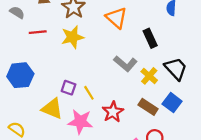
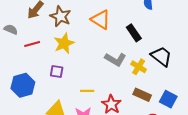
purple square: (69, 88) -> (57, 72), moved
yellow line: (89, 93) -> (87, 91), turned -48
blue square: (172, 103) -> (168, 99), moved

